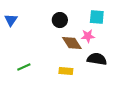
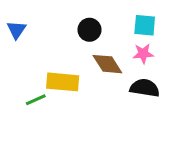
pink star: (88, 36) -> (143, 54), moved
yellow rectangle: (66, 71) -> (63, 82), moved, size x1.5

